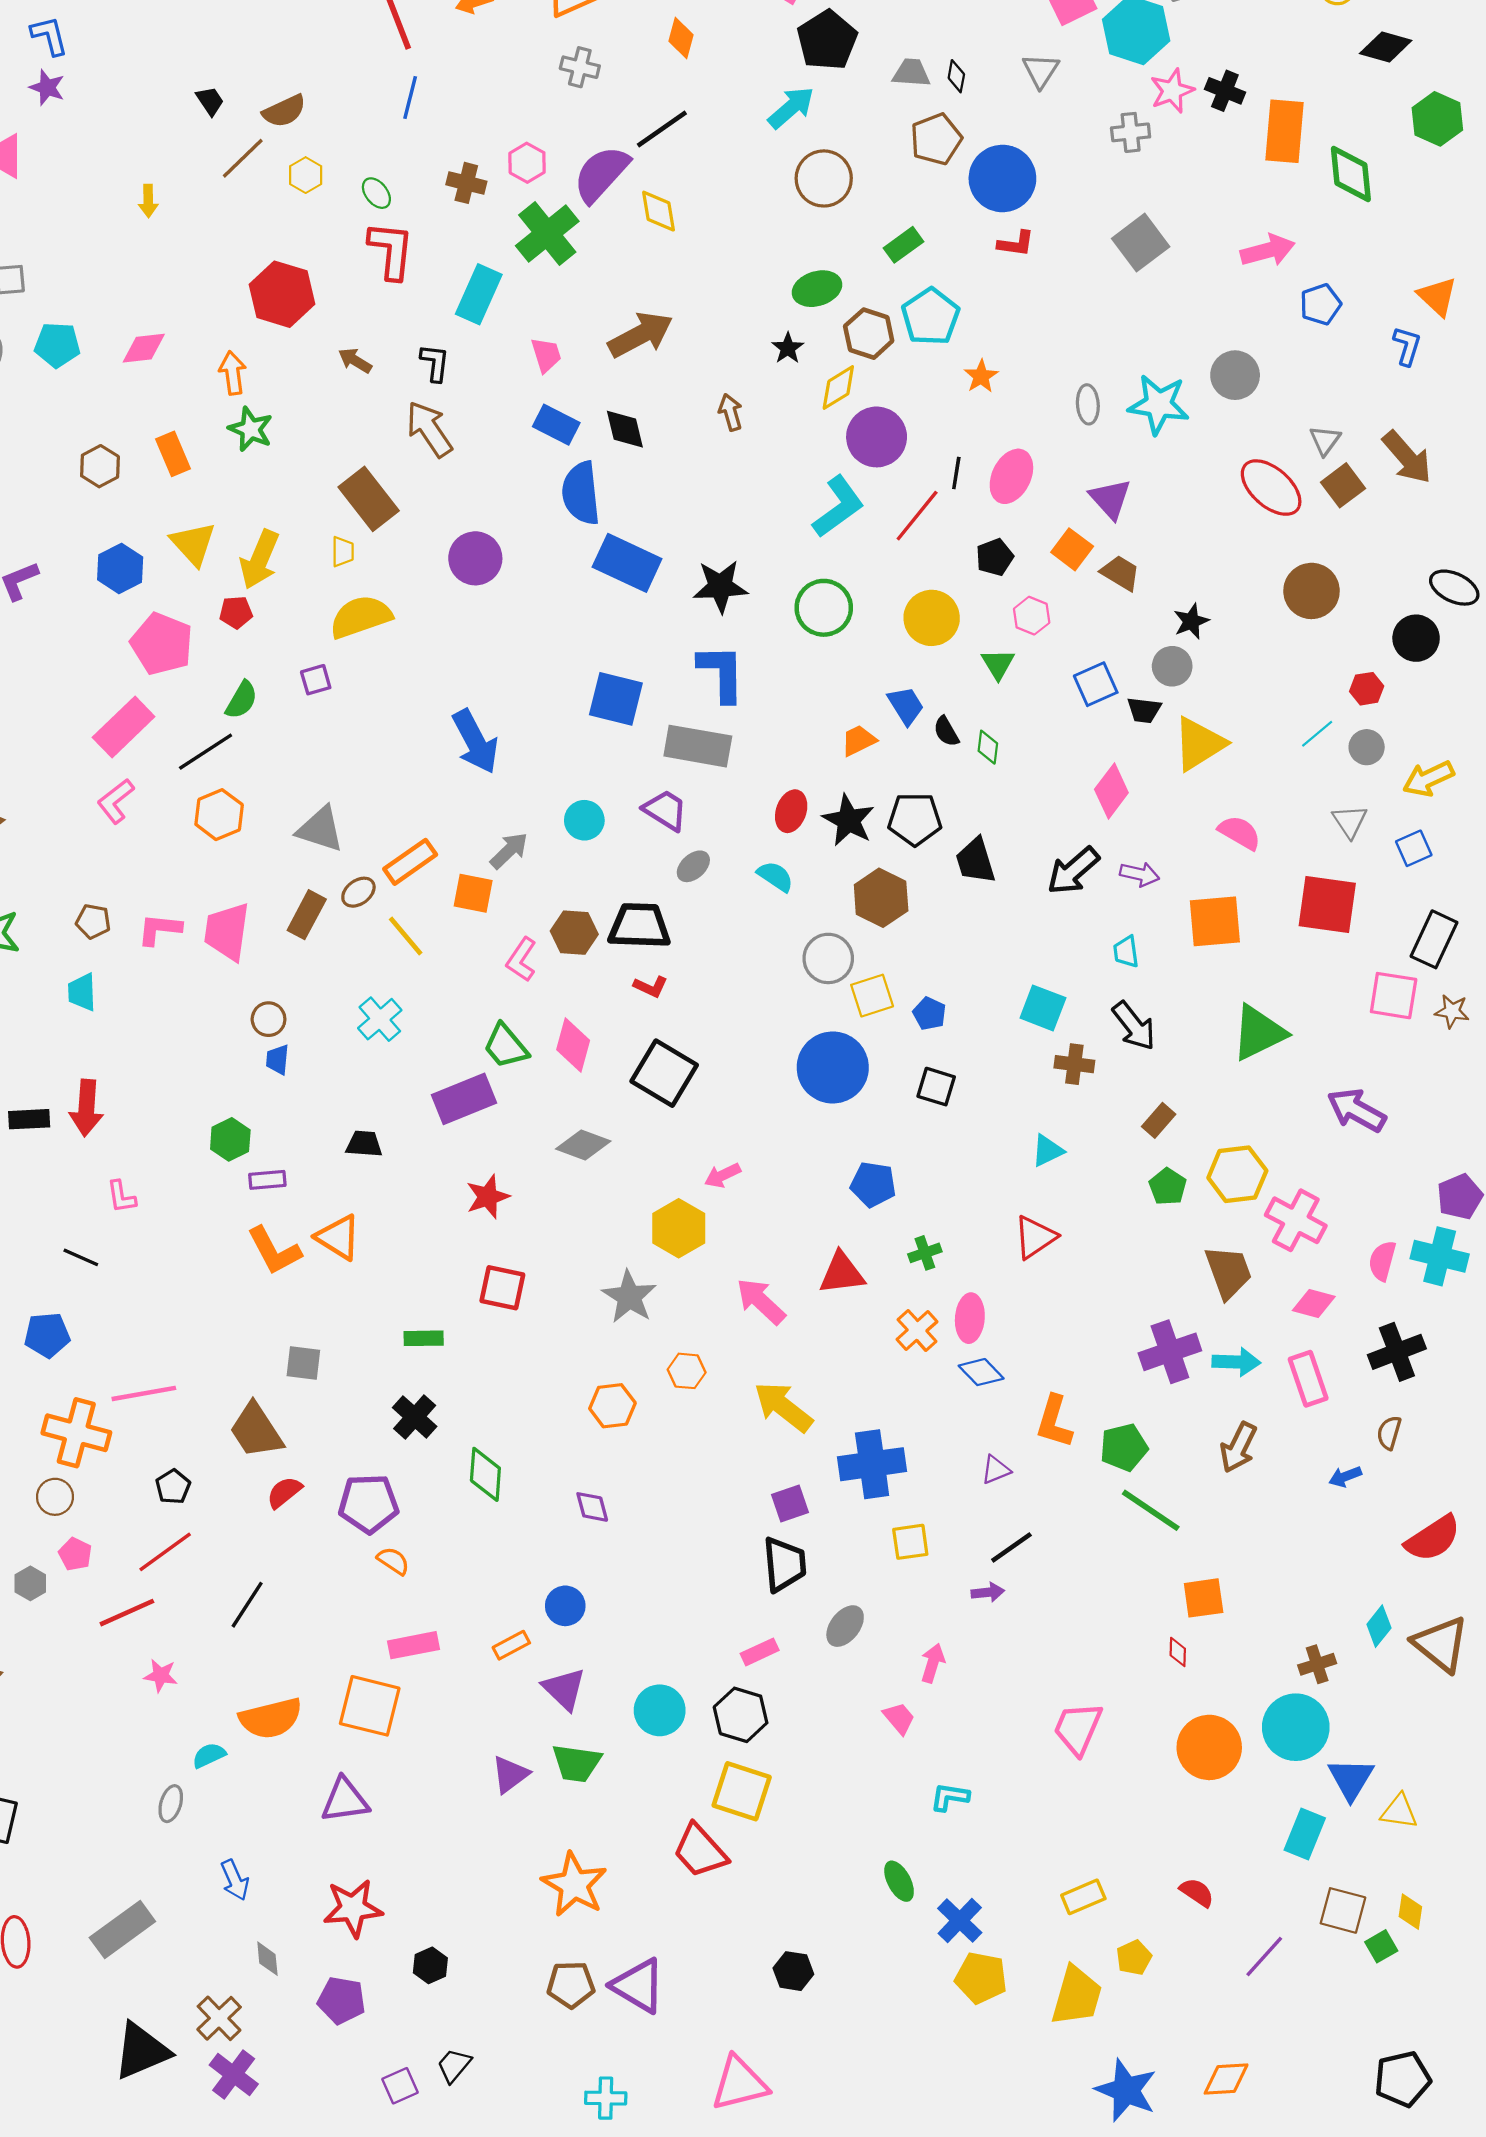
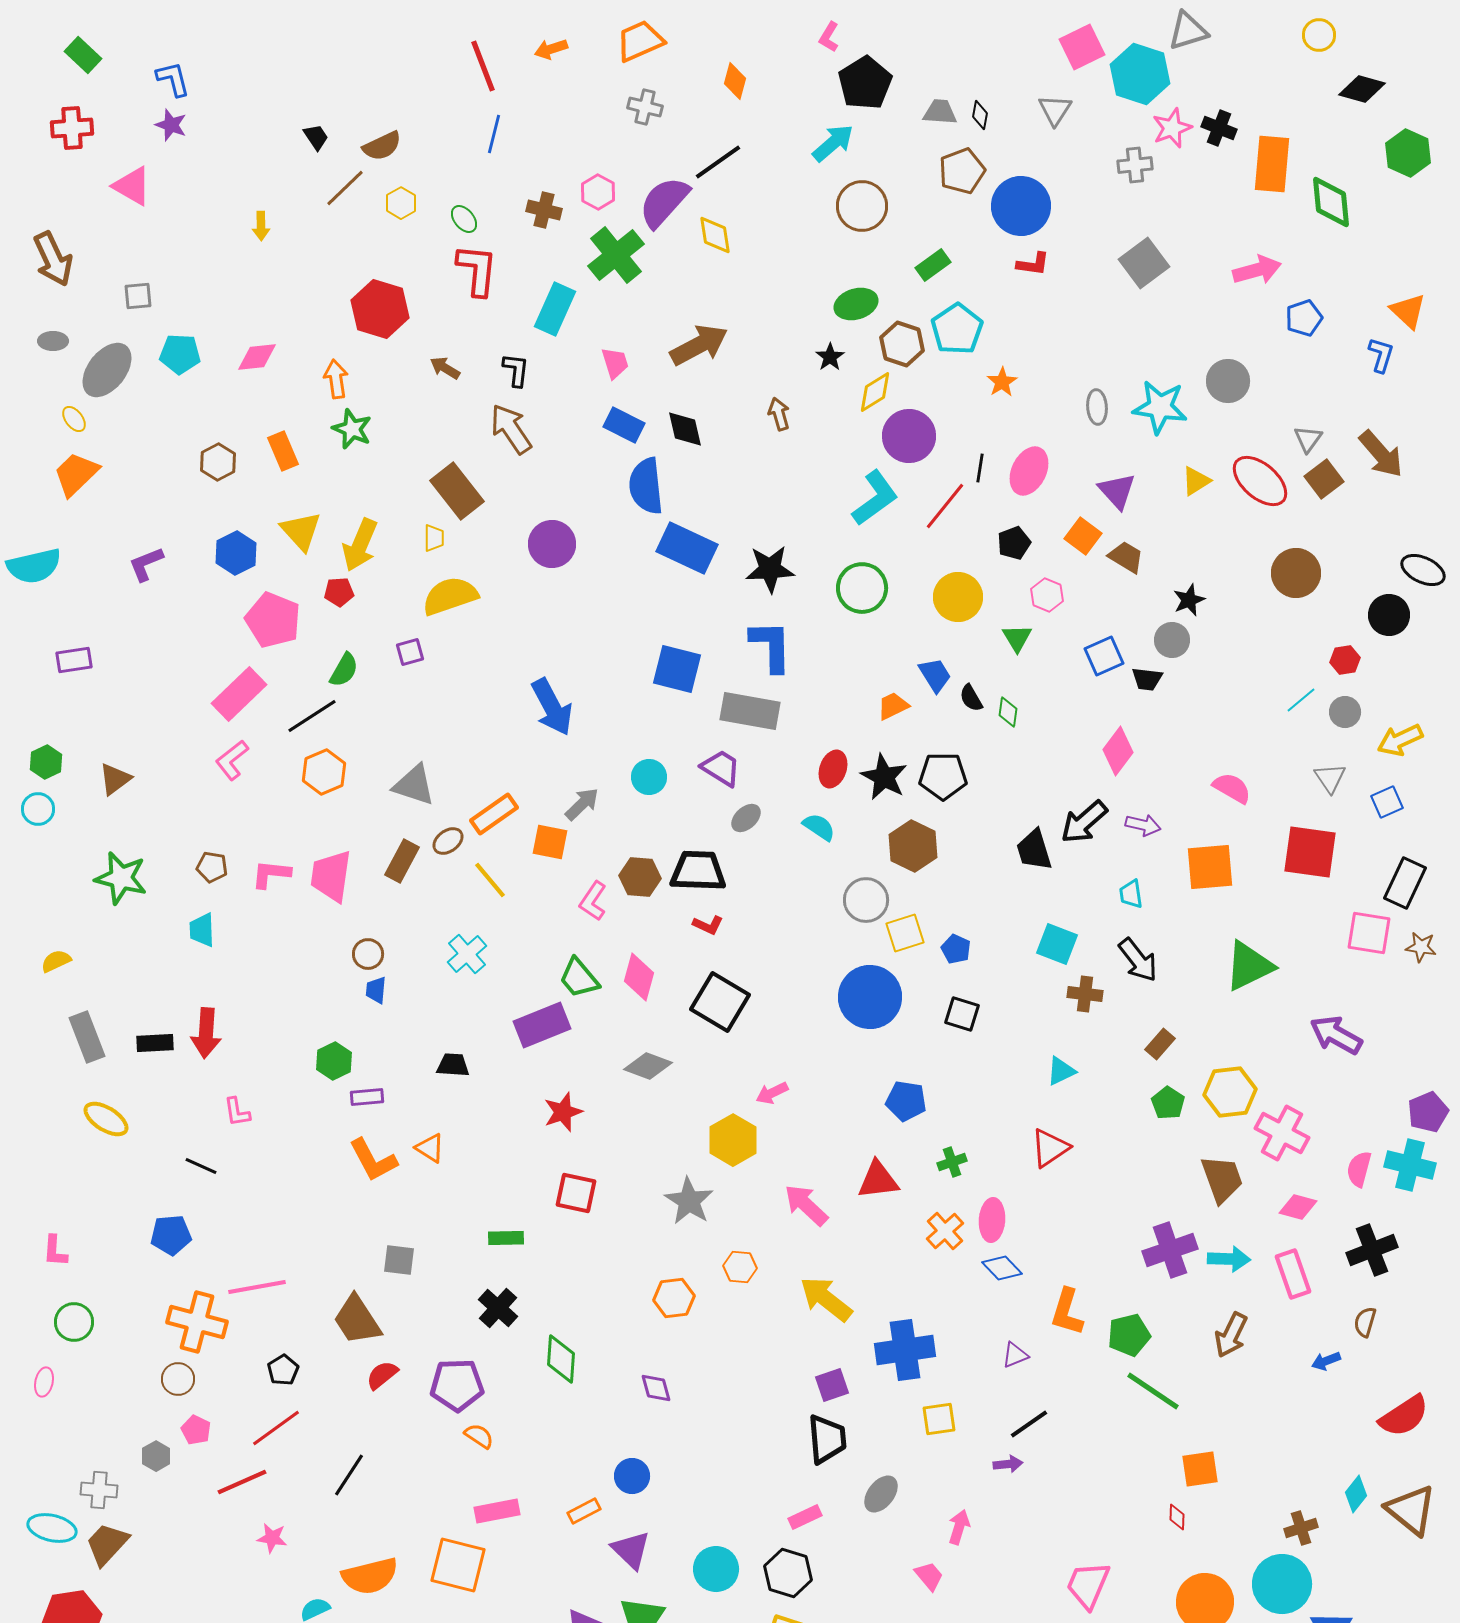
yellow triangle: (1199, 744) -> (1196, 481), moved, size x0.6
black trapezoid: (975, 861) -> (1034, 850), moved
orange triangle: (338, 1237) -> (430, 1148), size x0.7

